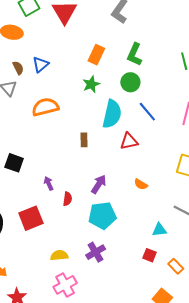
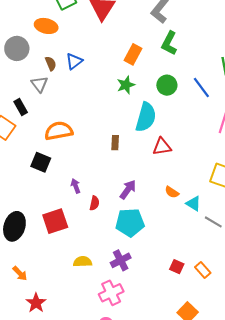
green L-shape: (135, 54) -> (169, 43), moved
orange semicircle: (45, 107) -> (59, 131), moved
blue line: (147, 112) -> (201, 88), moved
cyan triangle: (159, 230) -> (193, 203), moved, turned 35
orange rectangle: (176, 266) -> (203, 270), moved
pink cross: (65, 285) -> (111, 293), moved

